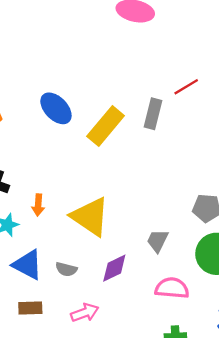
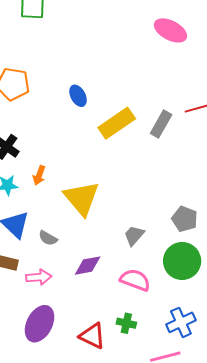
blue ellipse: (56, 108) -> (78, 96), size x0.7
purple diamond: (114, 268) -> (88, 266), moved
pink arrow: (85, 313) -> (39, 277), moved

